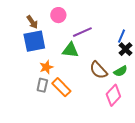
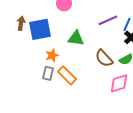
brown arrow: (32, 22) -> (21, 23), moved, turned -136
purple line: (82, 32) -> (108, 20), moved
pink diamond: (113, 95) -> (119, 83), turned 30

